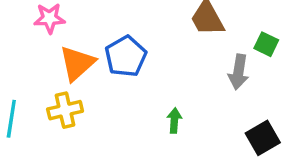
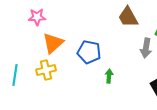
blue pentagon: (126, 56) -> (89, 52), moved, turned -30

